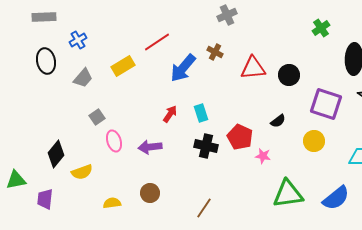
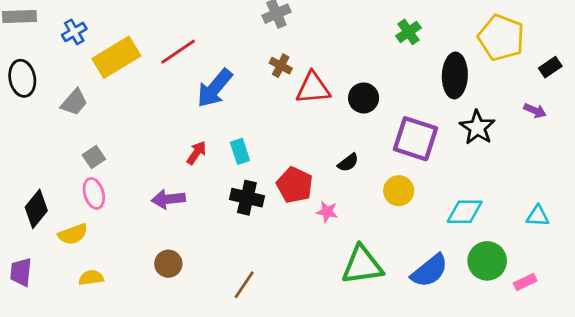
blue cross: (78, 40) -> (74, 32), moved
brown cross: (215, 52) -> (281, 66), moved
yellow rectangle: (123, 66) -> (116, 57), moved, size x1.4
pink ellipse: (114, 141) -> (94, 193), moved
yellow semicircle: (112, 203) -> (91, 278), moved

